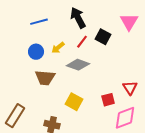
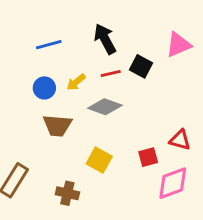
pink triangle: (129, 22) -> (178, 45), turned 36
red line: (82, 42) -> (111, 74), turned 40
red triangle: (130, 88) -> (180, 140), turned -42

